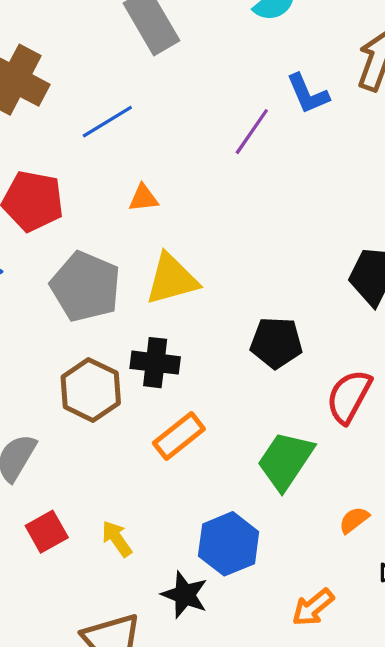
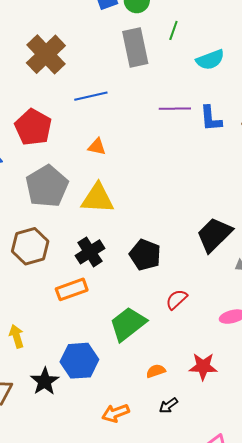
purple line: (252, 132) -> (175, 109), moved, turned 36
black cross: (155, 363) -> (90, 252), moved, turned 32
red semicircle: (349, 396) -> (176, 299), size x0.7

